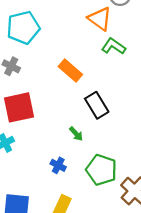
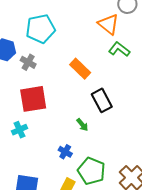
green pentagon: (101, 170) -> (91, 171), moved

